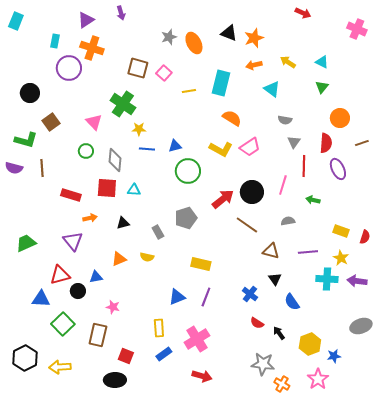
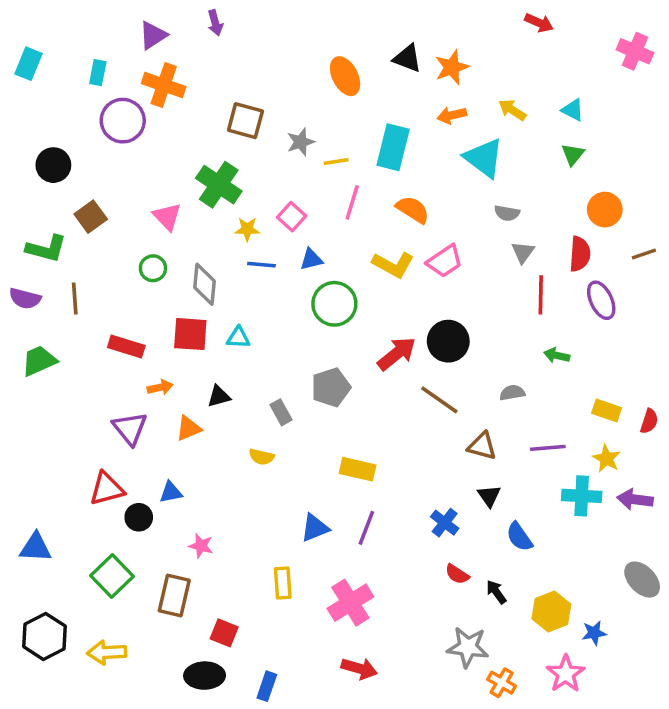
cyan rectangle: (16, 21) -> (28, 64), moved
gray star: (169, 37) -> (301, 142), moved
pink square: (164, 73) -> (292, 217), moved
cyan triangle: (272, 89) -> (484, 158), size x1.4
pink line: (283, 185) -> (352, 202), moved
green trapezoid: (26, 243) -> (39, 361), moved
orange triangle: (119, 259) -> (189, 428), moved
blue triangle: (41, 299) -> (36, 547), moved
gray ellipse: (361, 326) -> (642, 580), turned 65
blue rectangle: (164, 354) -> (267, 686), moved, turned -35

